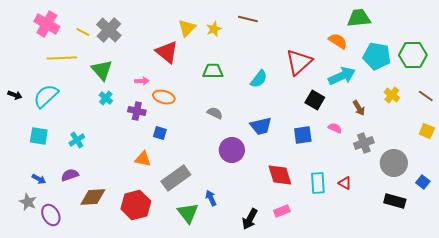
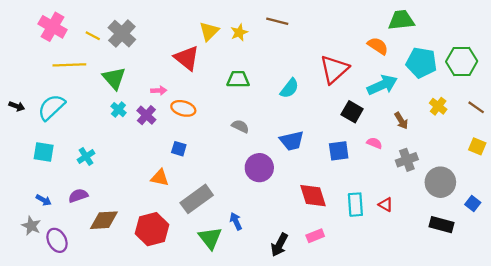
purple cross: (137, 111) -> (146, 115), moved, turned 30

